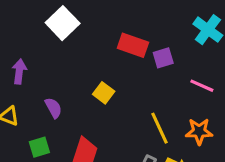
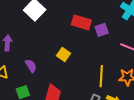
yellow line: (160, 128) -> (101, 76), turned 30

